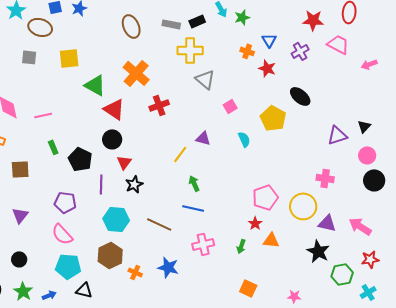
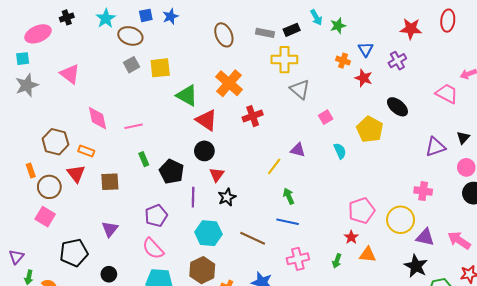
pink trapezoid: (338, 44) -> (447, 93), moved
gray square: (29, 57) -> (131, 65), moved, turned -35
purple pentagon: (65, 202) -> (156, 216), turned -30

